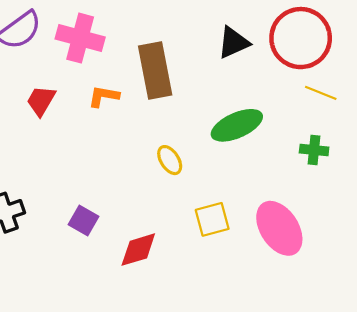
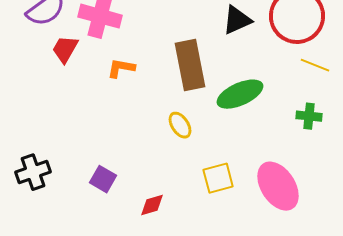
brown rectangle: (155, 71) -> (190, 65), moved
red trapezoid: (41, 101) -> (65, 49), moved
red diamond: (138, 250) -> (152, 205), size x0.7

